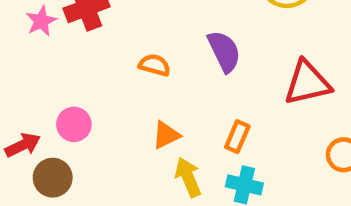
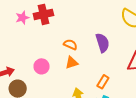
pink circle: (74, 124) -> (42, 66), moved
orange triangle: (166, 135) -> (72, 63), moved

